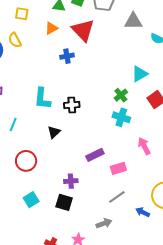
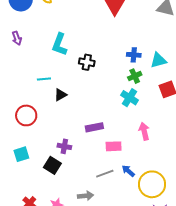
blue cross: (67, 56) -> (134, 55), moved
cyan L-shape: (42, 99) -> (59, 44), moved
black cross: (72, 105) -> (87, 62), moved
cyan line: (13, 124) -> (44, 79), moved, turned 48
blue arrow: (143, 212) -> (128, 171), moved

